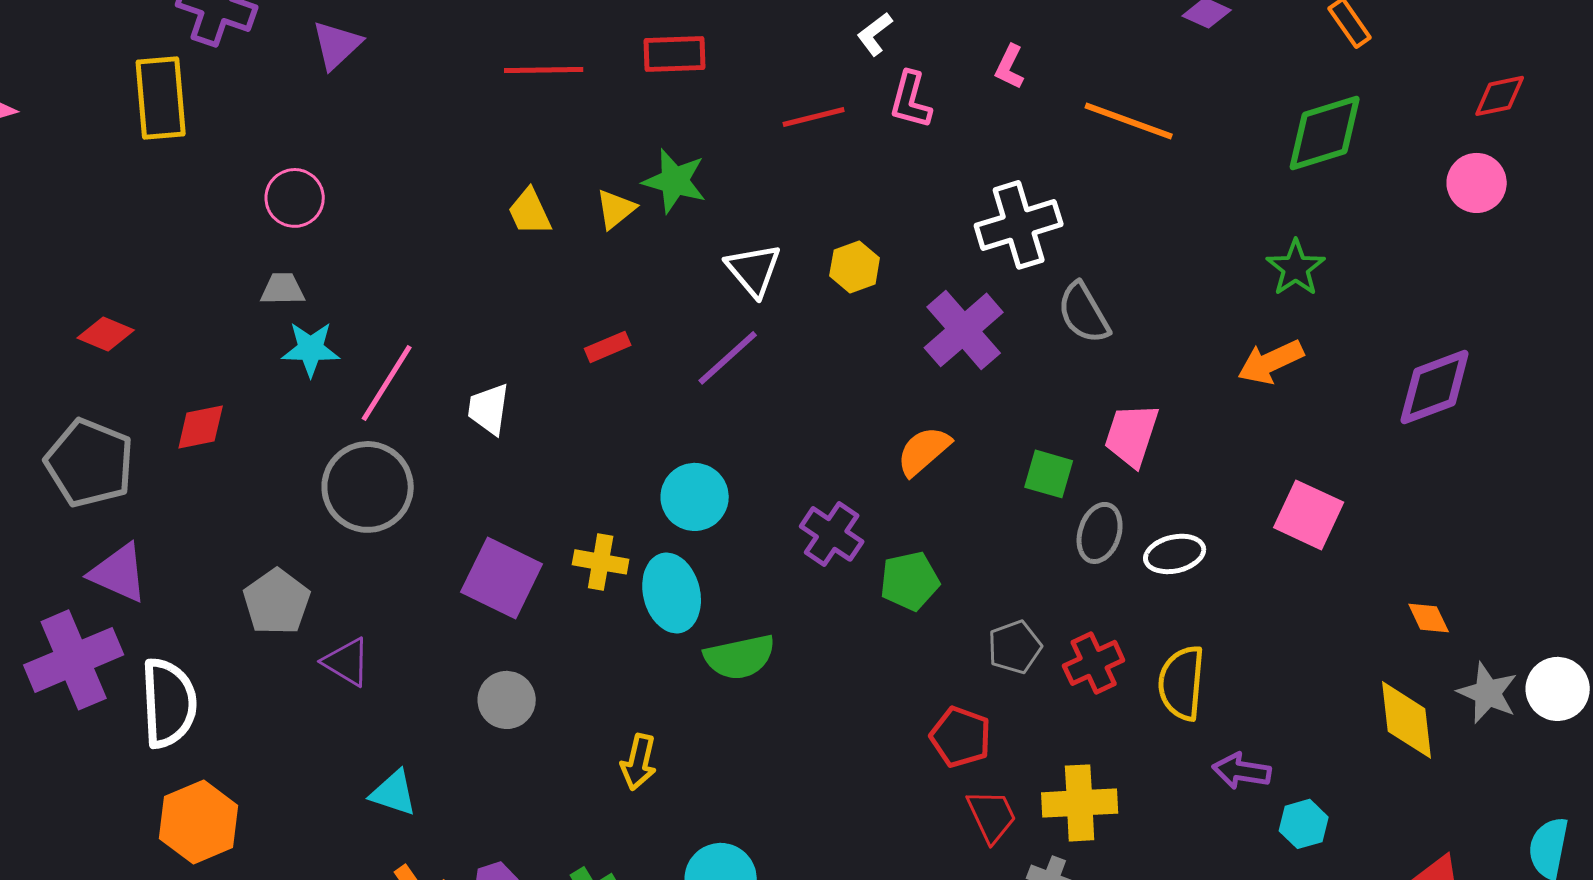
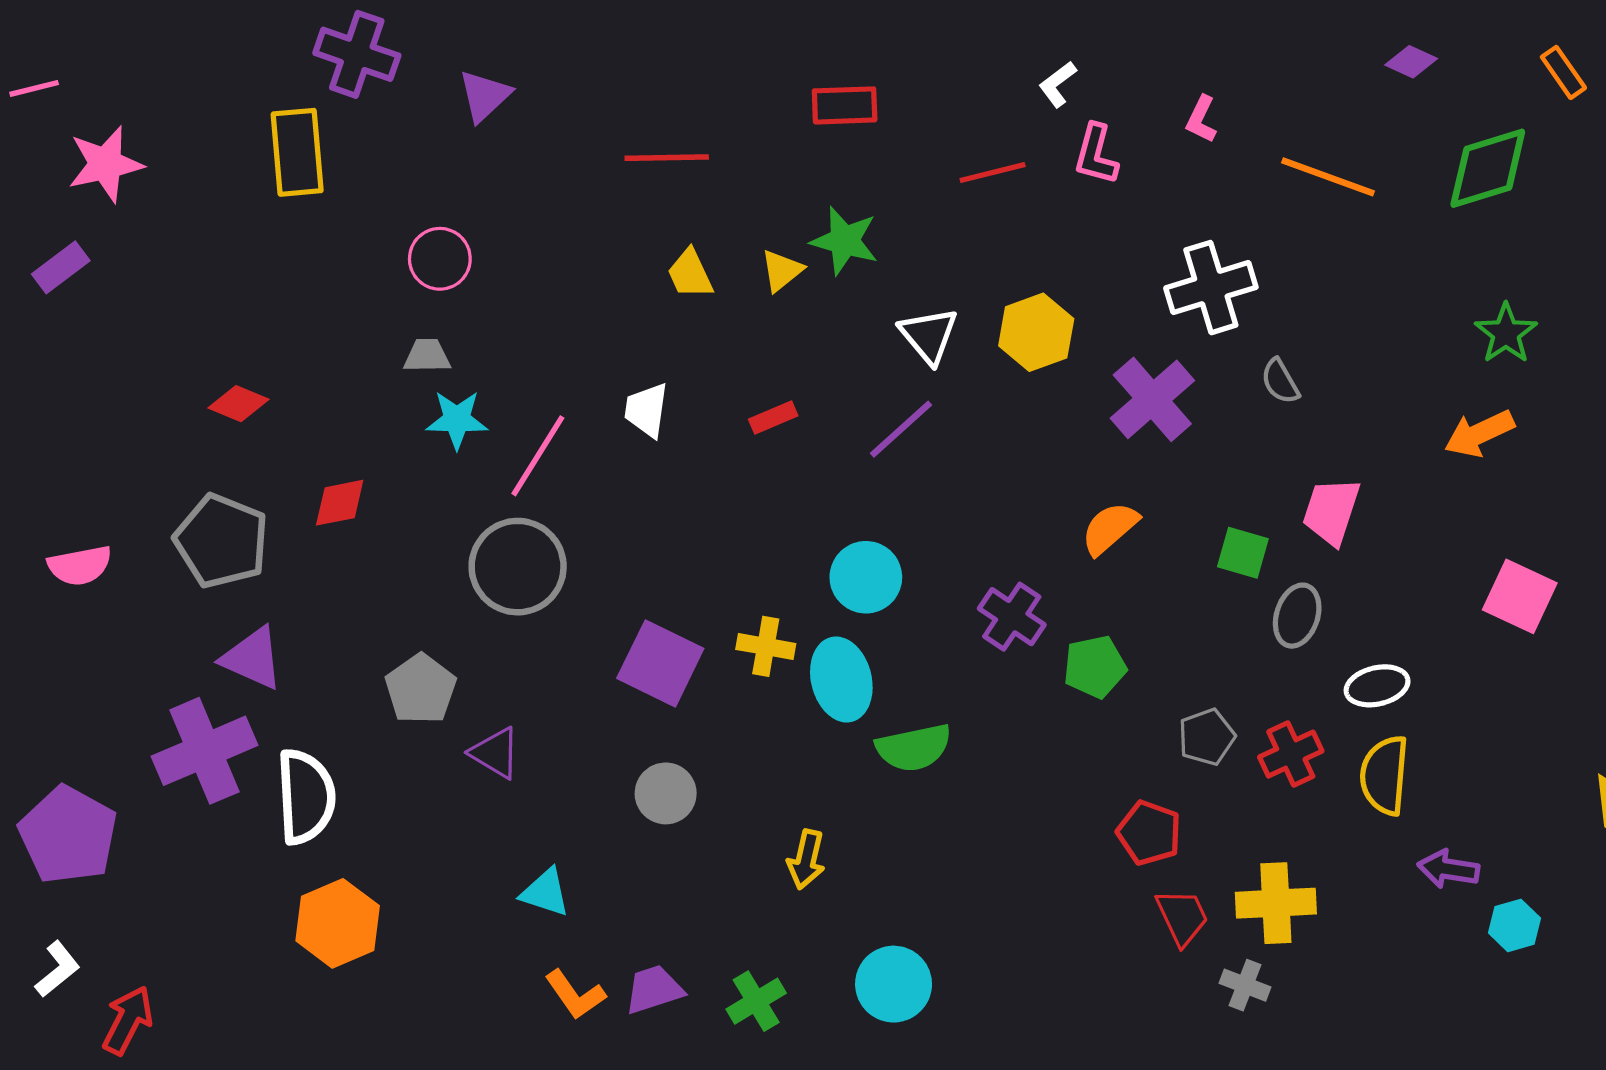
red line: (544, 70) -> (667, 158), moved
green diamond: (1325, 133) -> (1488, 168), moved
yellow hexagon: (855, 267) -> (1036, 332), size x1.4
gray semicircle: (1084, 313) -> (1280, 381), size x0.7
white trapezoid: (489, 409) -> (646, 410), moved
white ellipse: (1175, 554) -> (1377, 686), moved

